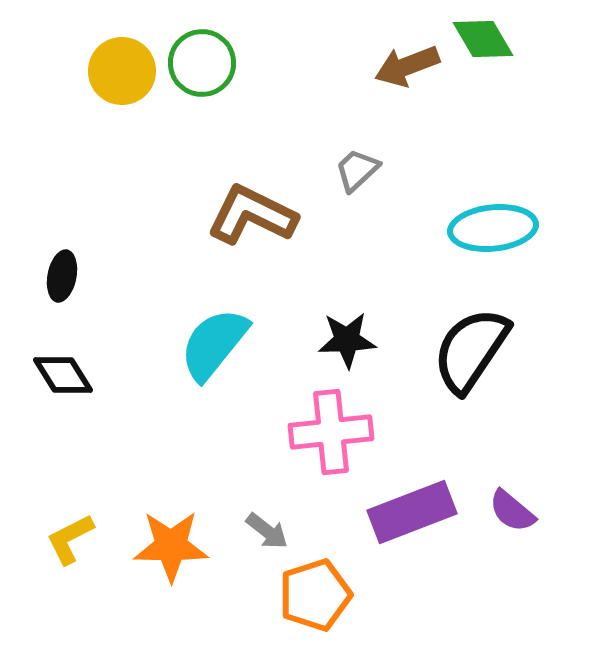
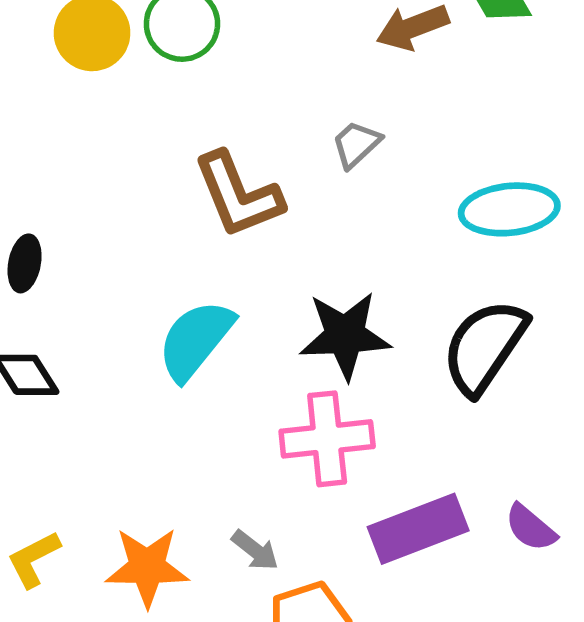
brown L-shape: (252, 215) -> (238, 195), turned -138
black star: (347, 340) -> (345, 335), size x1.4

